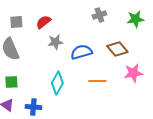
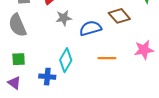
brown diamond: (117, 49) -> (119, 16), moved
blue cross: (33, 107) -> (47, 77), moved

